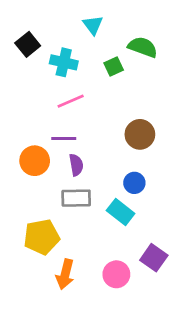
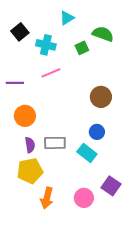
cyan triangle: (93, 25) -> (67, 18), turned 35
purple line: (64, 139) -> (15, 83), moved
purple semicircle: (76, 165) -> (30, 145), moved

